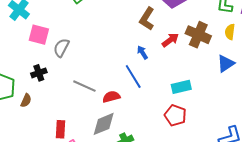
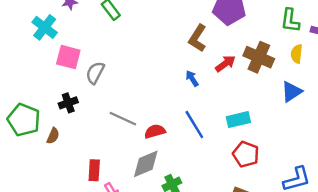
blue line: (133, 76) -> (194, 125), moved
red pentagon: (175, 115) -> (246, 154), moved

